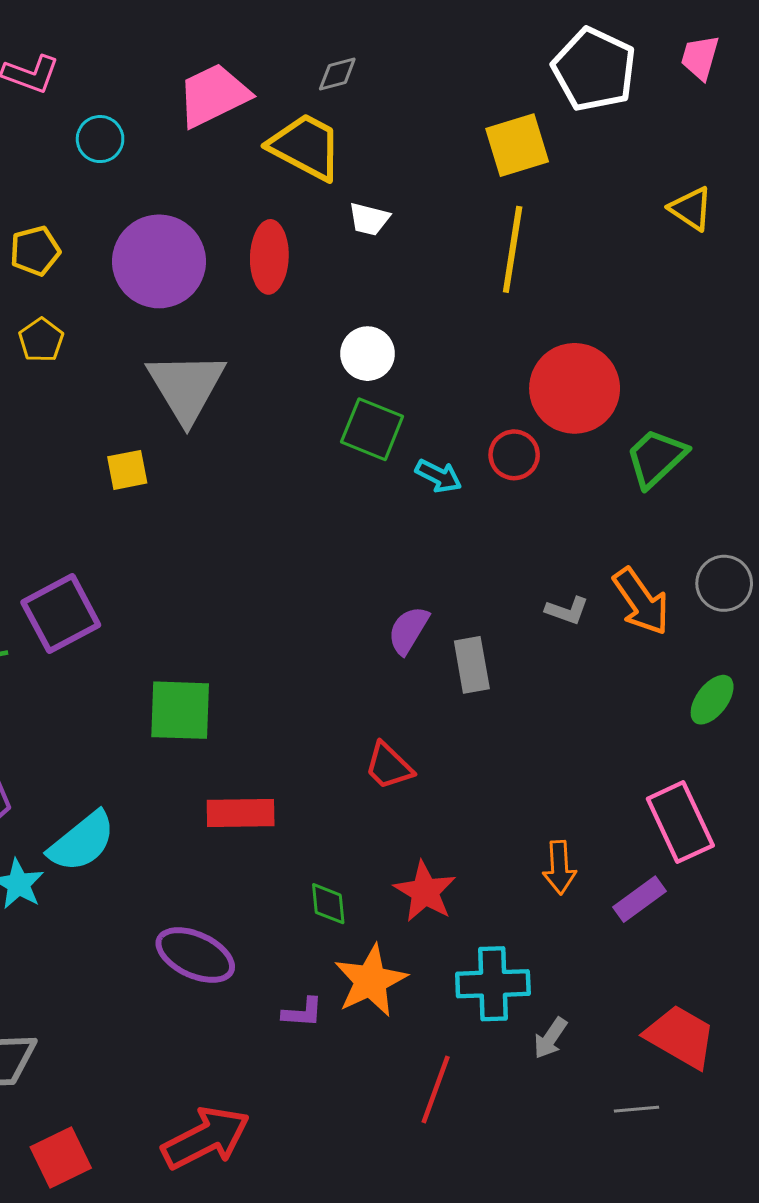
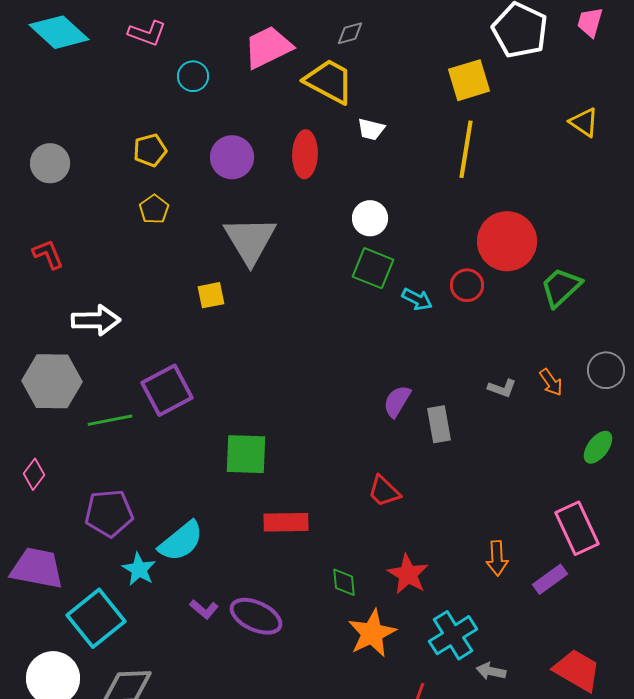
purple circle: (159, 261) -> (232, 157), size x0.7
orange arrow: (641, 601) -> (551, 382), size x0.6
cyan cross: (493, 984) -> (453, 635), turned -30
purple L-shape: (303, 1012) -> (204, 609), moved, turned 36
gray arrow: (550, 1038) -> (491, 671), turned 68

